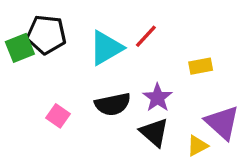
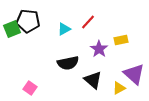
cyan triangle: (106, 48) -> (64, 29), size x0.6
purple star: (158, 98) -> (99, 49), moved
pink square: (58, 116) -> (30, 88), moved

